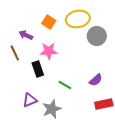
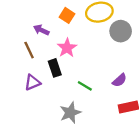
pink star: (49, 51) -> (67, 48), turned -30
purple triangle: (30, 100) -> (32, 82), moved

